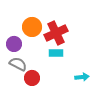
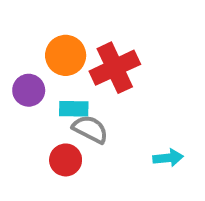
cyan rectangle: (56, 53) -> (74, 109), moved
gray semicircle: (18, 64) -> (90, 129), moved

